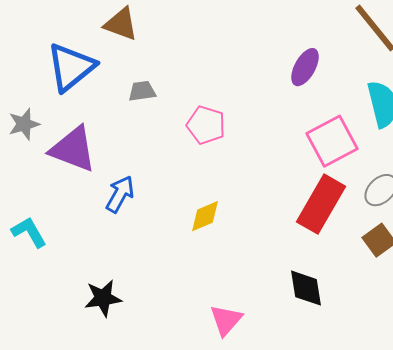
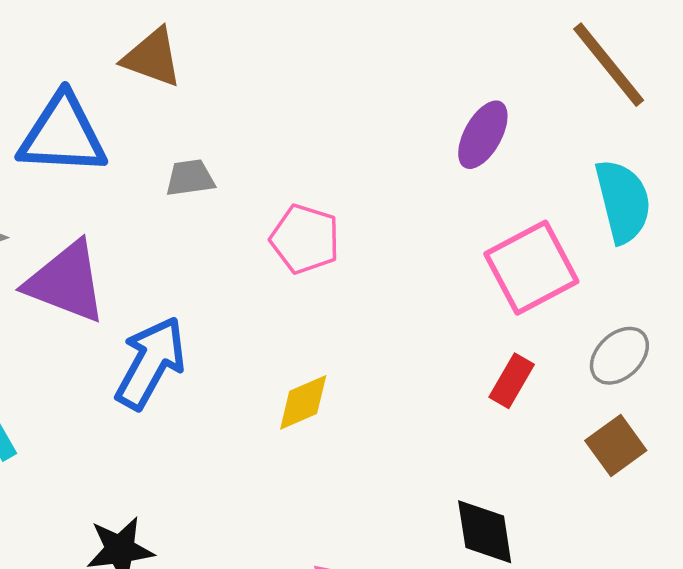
blue triangle: (71, 67) -> (63, 135), turned 42
blue arrow: (120, 194) -> (151, 363), size x1.4
red rectangle: (321, 204) -> (512, 381), size x0.5

